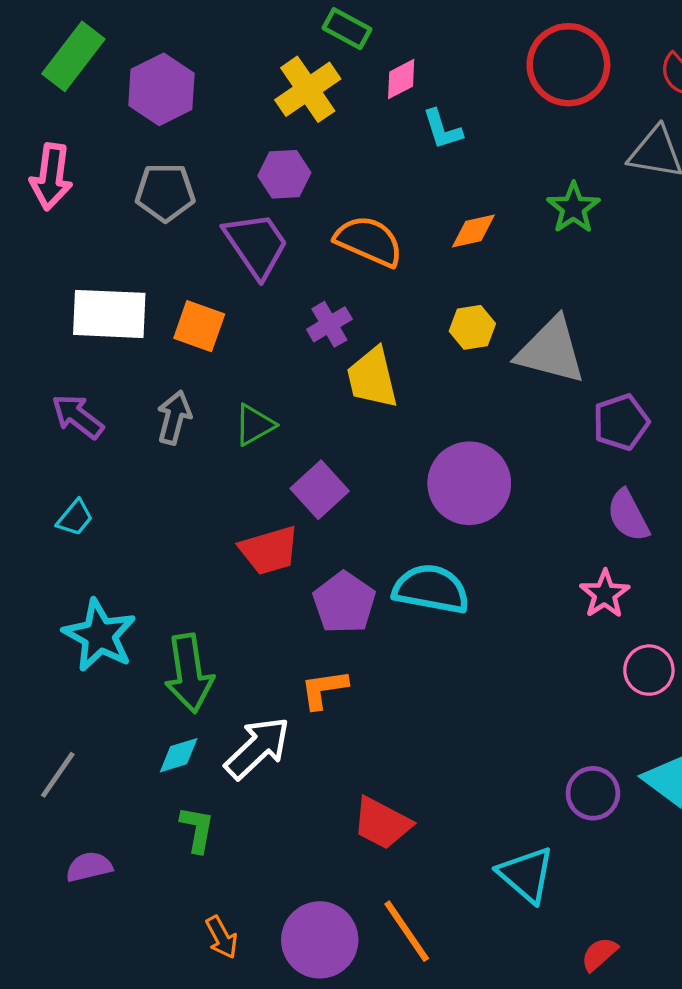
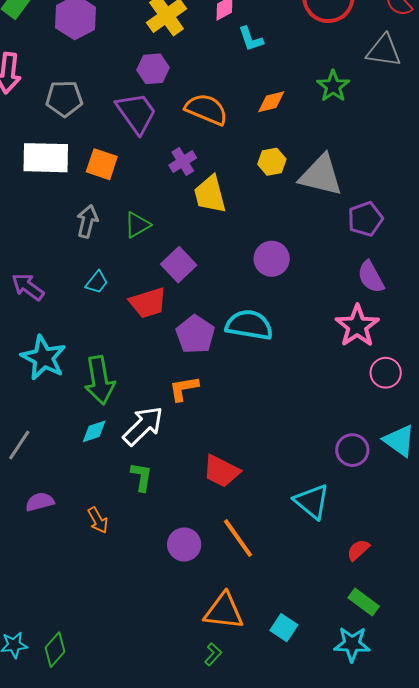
gray pentagon: (165, 192) -> (64, 99), moved
purple arrow: (78, 416) -> (28, 287), moved
purple circle: (469, 483) -> (272, 259), size x0.7
cyan trapezoid: (75, 518) -> (97, 282), moved
pink star: (605, 594) -> (357, 326), size x1.4
green L-shape: (197, 829) -> (142, 477), moved
orange arrow: (222, 937) -> (98, 520), moved
purple circle: (320, 940) -> (184, 545), size x0.7

